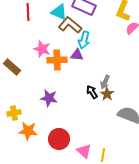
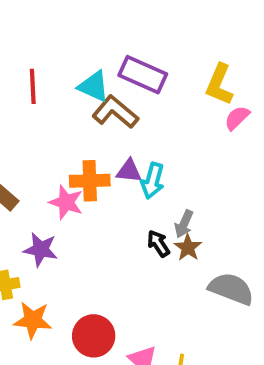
cyan arrow: (84, 40) -> (153, 181), moved
pink star: (42, 49) -> (66, 202), moved
purple star: (49, 98) -> (41, 249), moved

